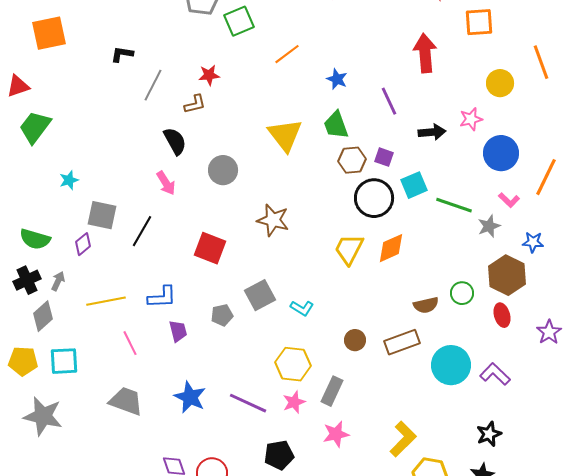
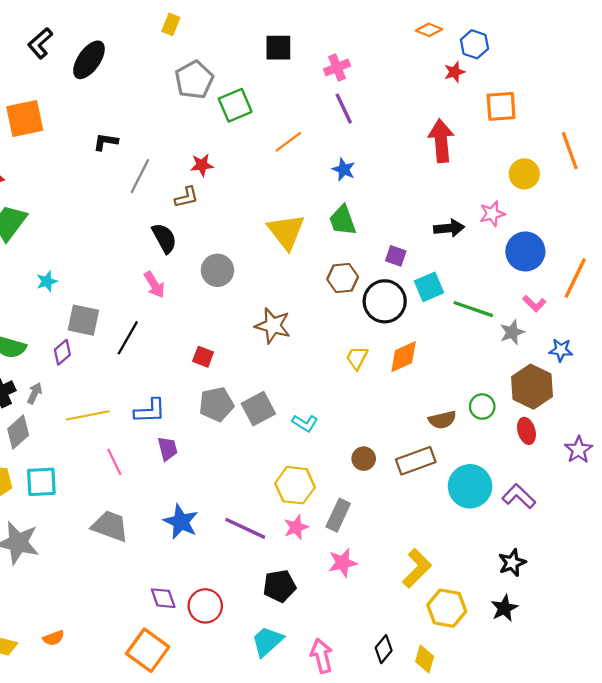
purple line: (389, 101) -> (344, 109), moved
brown hexagon: (352, 160) -> (343, 278), moved
red square: (210, 248) -> (203, 357), size x0.6
yellow trapezoid: (349, 249) -> (357, 358), size x0.7
gray pentagon: (222, 315) -> (216, 404), moved, size x1.4

